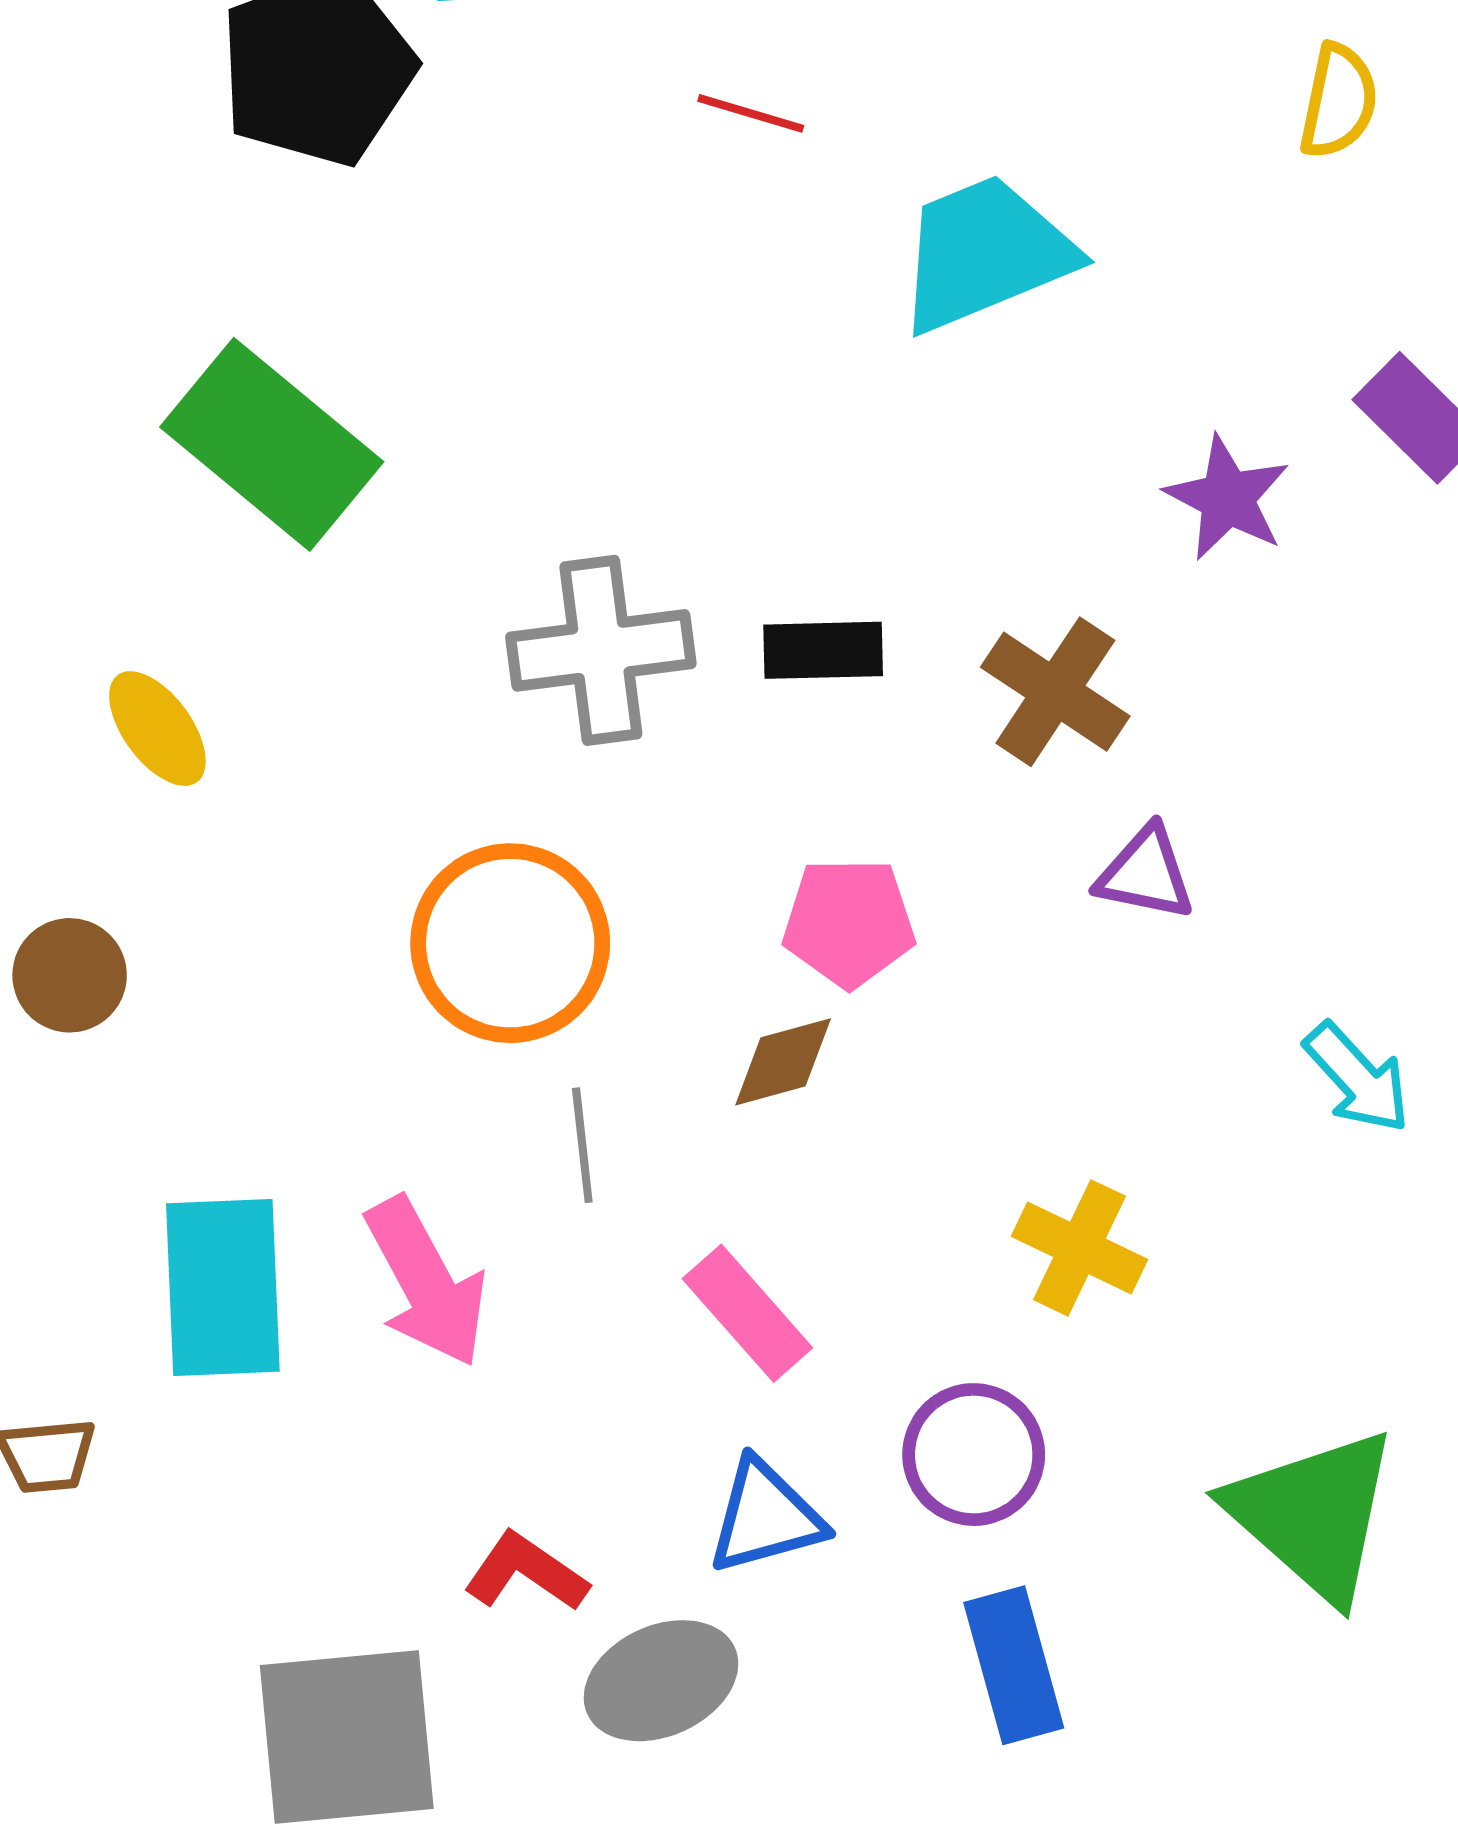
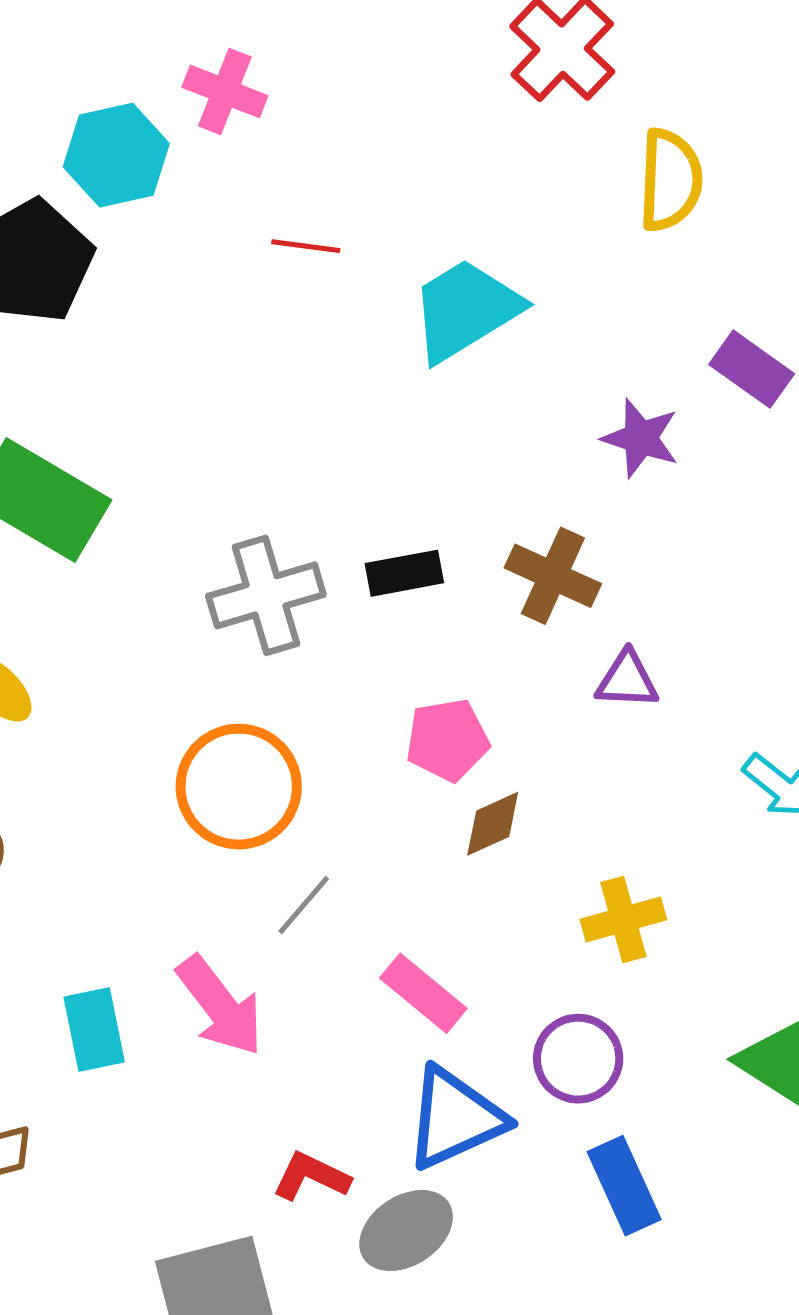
yellow semicircle: (1338, 101) -> (670, 180), size x1.4
brown diamond: (783, 1062) -> (493, 824), moved
gray line: (582, 1145) -> (304, 905), turned 56
yellow cross: (1079, 1248) -> (623, 920), turned -32
cyan rectangle: (223, 1287) -> (94, 1030), size x0.7
blue triangle: (766, 1517) -> (455, 1118), size x1.4

